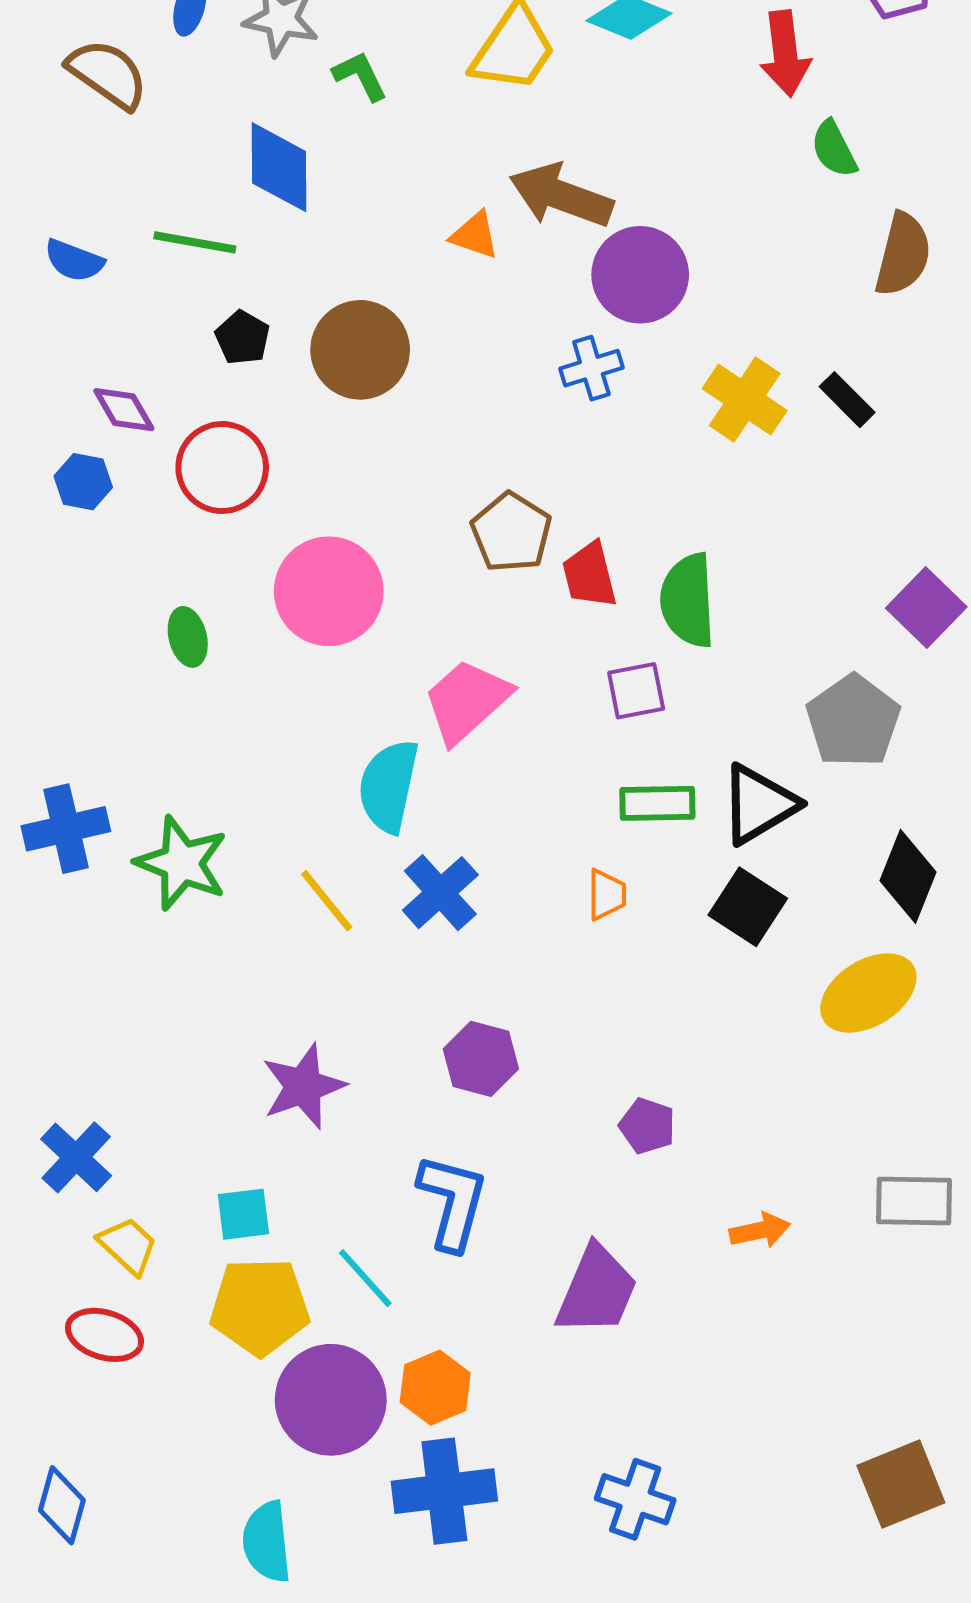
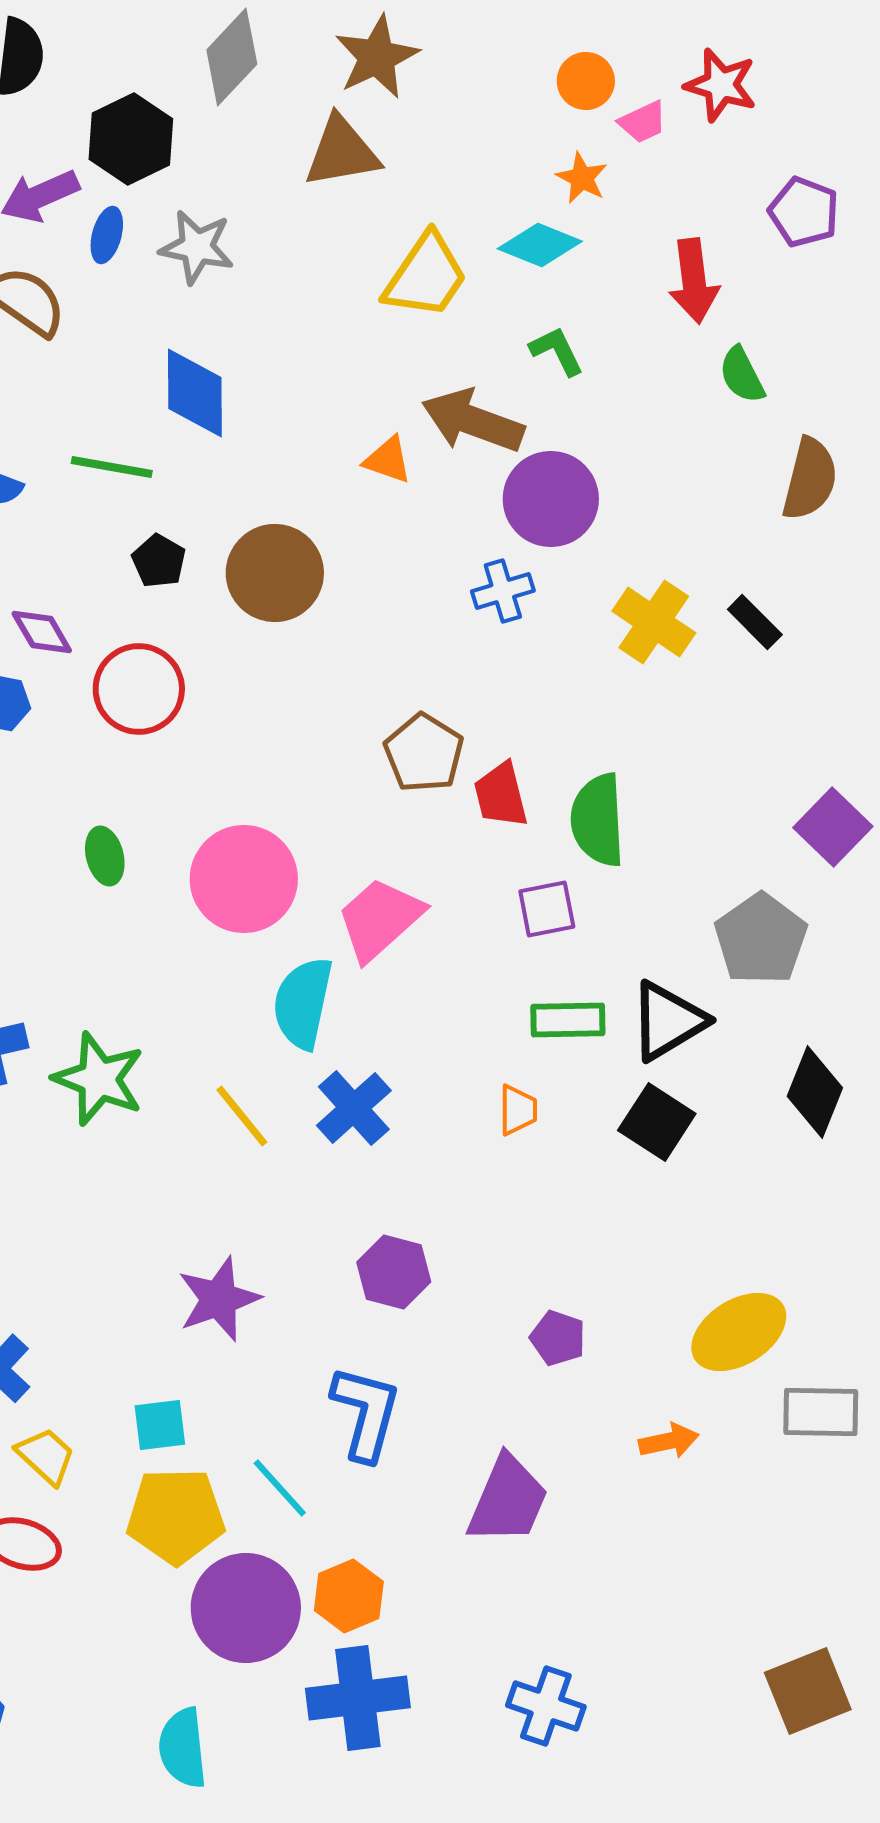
green L-shape: (360, 76) -> (557, 351), moved
pink circle: (329, 591) -> (244, 879), moved
yellow ellipse: (868, 993) -> (739, 1332), moved

